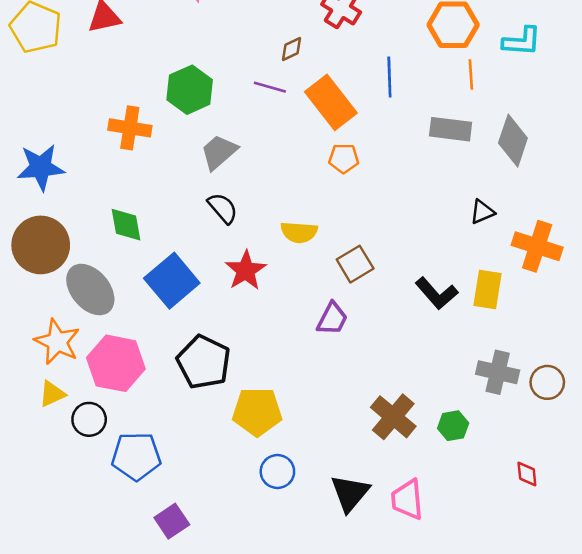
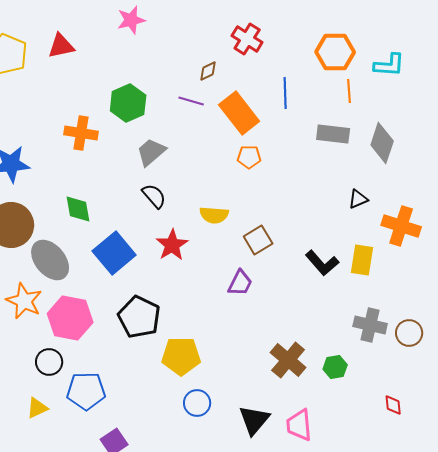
yellow triangle: (52, 394) -> (37, 408), moved

